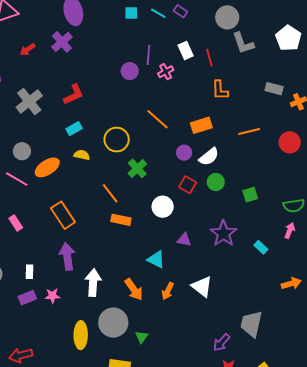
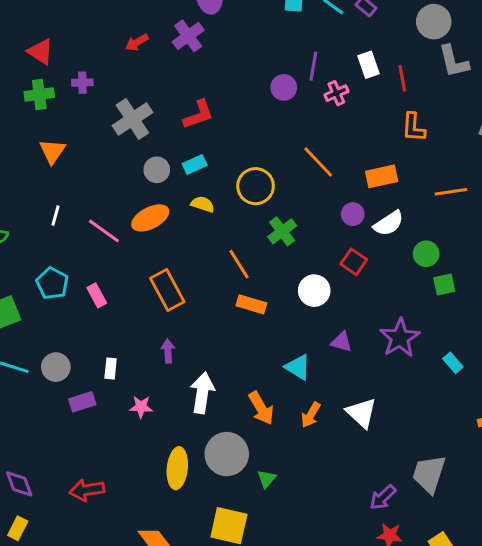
gray circle: (22, 151) -> (157, 170), moved
green circle: (216, 182) -> (426, 254), moved
purple arrow: (67, 256) -> (168, 351), size x0.6
purple rectangle: (27, 298) -> (82, 402), moved

